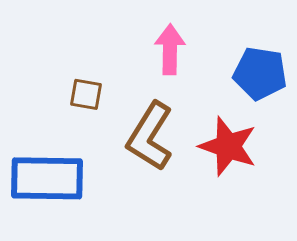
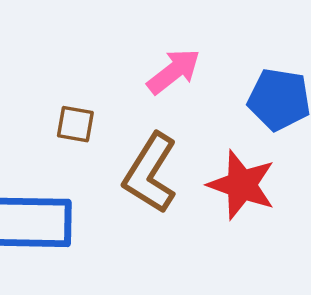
pink arrow: (170, 49) -> (174, 71), turned 51

